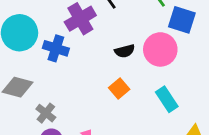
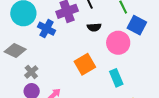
black semicircle: (125, 51) -> (94, 27), moved
orange square: (119, 88) -> (85, 64), size x1.5

